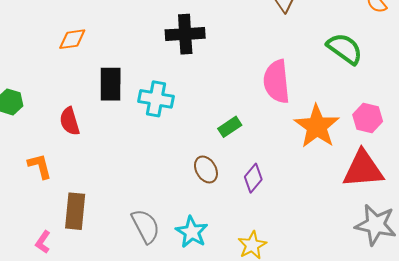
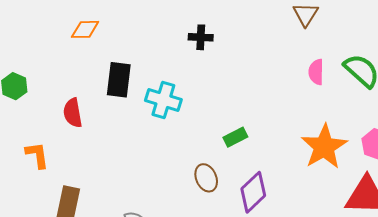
black cross: (185, 34) -> (201, 37), size x0.6
pink semicircle: (277, 81) -> (316, 72), moved, size x0.6
purple diamond: (253, 178) -> (253, 192), size x1.4

